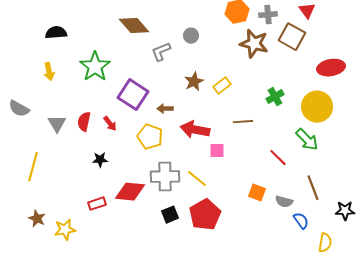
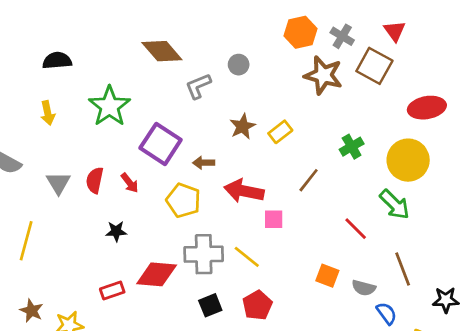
gray cross: (268, 15) -> (342, 36), turned 36
brown line: (243, 122) -> (309, 180), turned -48
red pentagon: (205, 215) -> (257, 305), size x0.7

